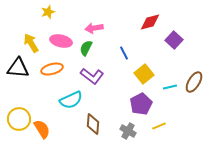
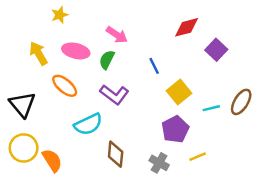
pink arrow: (94, 28) -> (117, 35), turned -138
black triangle: (18, 68) -> (22, 104), moved, turned 45
orange ellipse: (52, 69) -> (65, 86), turned 55

